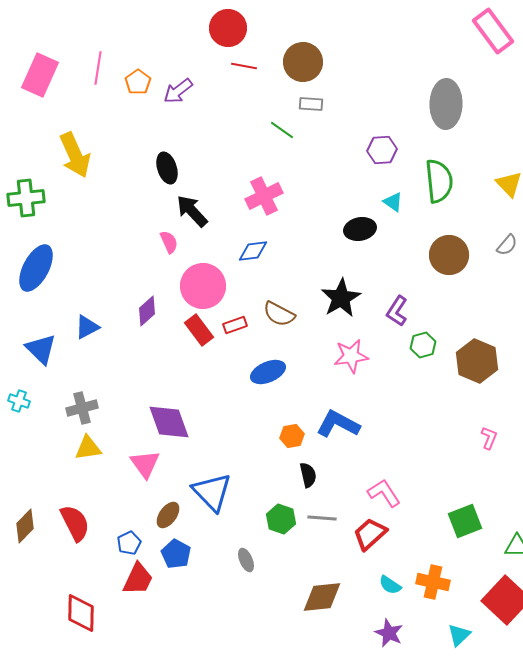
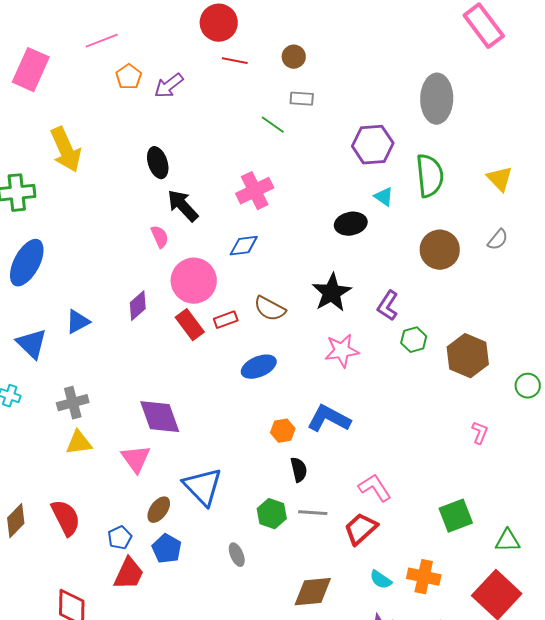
brown circle: (303, 62) -> (294, 57), size x0.6
pink line: (98, 68) -> (102, 41), moved, turned 60
purple hexagon: (382, 150) -> (373, 145), size x1.4

